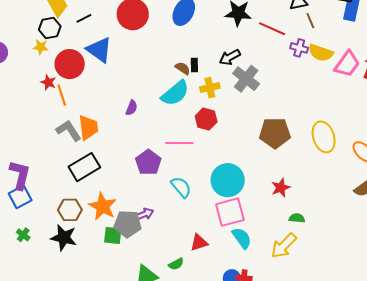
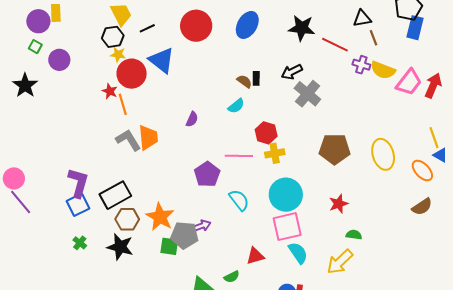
yellow star: (41, 47) -> (118, 54), moved
yellow cross: (210, 88) -> (275, 153), moved
cyan semicircle: (175, 93) -> (236, 106), size x0.6
black rectangle: (84, 167) -> (115, 195), moved

